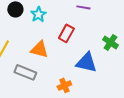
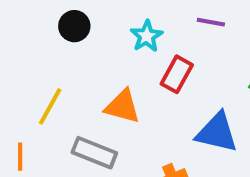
cyan star: (38, 14) -> (147, 36), moved

